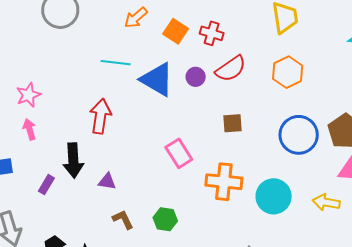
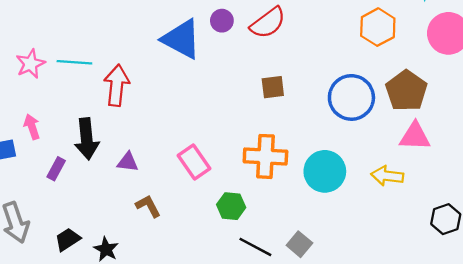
cyan line: (116, 63) -> (74, 62), moved
orange hexagon: (288, 72) -> (378, 27), moved
purple circle: (196, 77) -> (222, 21), moved
pink arrow: (30, 129) -> (32, 127), moved
pink rectangle: (179, 153) -> (194, 162), moved
green hexagon: (165, 219) -> (231, 206), moved

